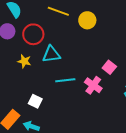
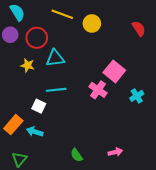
pink square: (109, 67) -> (114, 71), size x1.5
cyan line: (65, 80) -> (56, 90), moved

